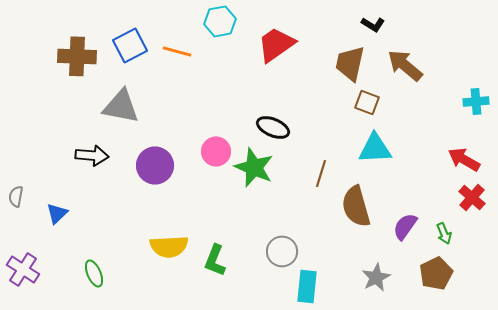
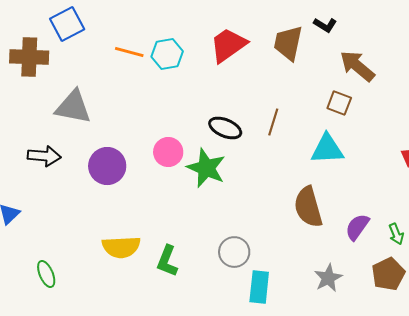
cyan hexagon: (220, 21) -> (167, 54), moved
blue square: (130, 45) -> (67, 24), moved
brown trapezoid: (350, 63) -> (288, 43), moved
brown square: (367, 102) -> (339, 103), moved
brown line: (321, 173) -> (273, 122), moved

